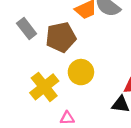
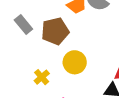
yellow cross: (44, 87) -> (42, 77), size x0.6

